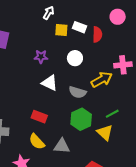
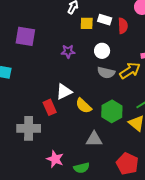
white triangle: (50, 83) -> (64, 92), moved, turned -48
gray semicircle: (78, 92) -> (106, 73), moved
red rectangle: (39, 117) -> (50, 107), moved, turned 49
yellow semicircle: (37, 142) -> (84, 106), moved

